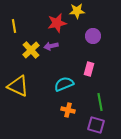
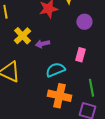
purple arrow: (51, 46) -> (42, 44), moved
orange cross: (68, 110) -> (59, 96), size x1.6

